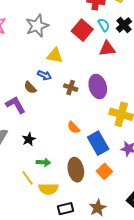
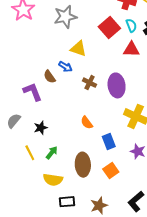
blue rectangle: (98, 143) -> (109, 141), size x0.7
green arrow: (43, 162) -> (52, 153), turned -64
yellow line: (27, 178) -> (30, 153), moved

